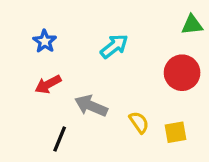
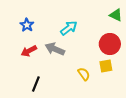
green triangle: (192, 25) -> (116, 15), turned 32
gray arrow: (91, 106) -> (55, 49), moved
yellow square: (175, 132) -> (106, 66), moved

